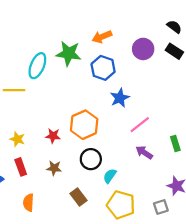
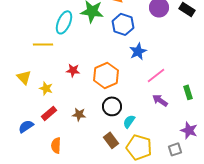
red star: (53, 136) -> (73, 70), moved
red rectangle: (21, 167) -> (49, 113), turned 70
brown rectangle: (79, 197) -> (111, 140), moved

